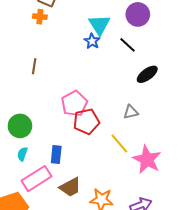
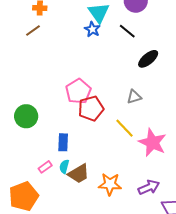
brown line: (34, 66) -> (33, 31), moved, turned 49
cyan semicircle: (22, 154) -> (64, 166), moved
pink rectangle: (36, 179) -> (45, 167), size x0.5

